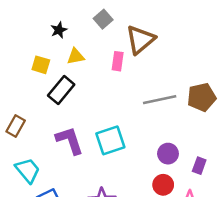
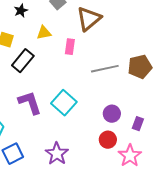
yellow triangle: (76, 56) -> (44, 33), moved
pink rectangle: (118, 61) -> (70, 47), moved
cyan square: (110, 140) -> (64, 103), turned -30

